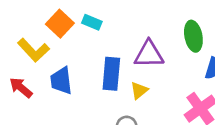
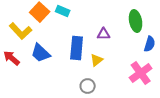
purple triangle: (149, 54) -> (104, 34), size x0.6
blue trapezoid: (61, 81) -> (41, 53), turned -40

